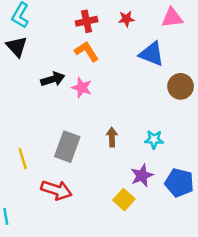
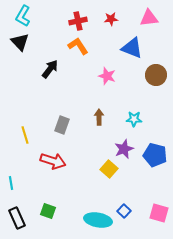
black arrow: (53, 79) -> (50, 69), turned -36
pink star: (82, 88) -> (107, 76), moved
gray rectangle: (67, 147) -> (62, 125), size x0.7

